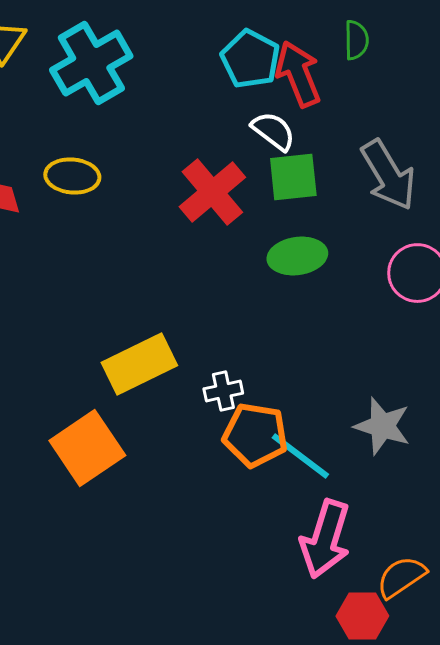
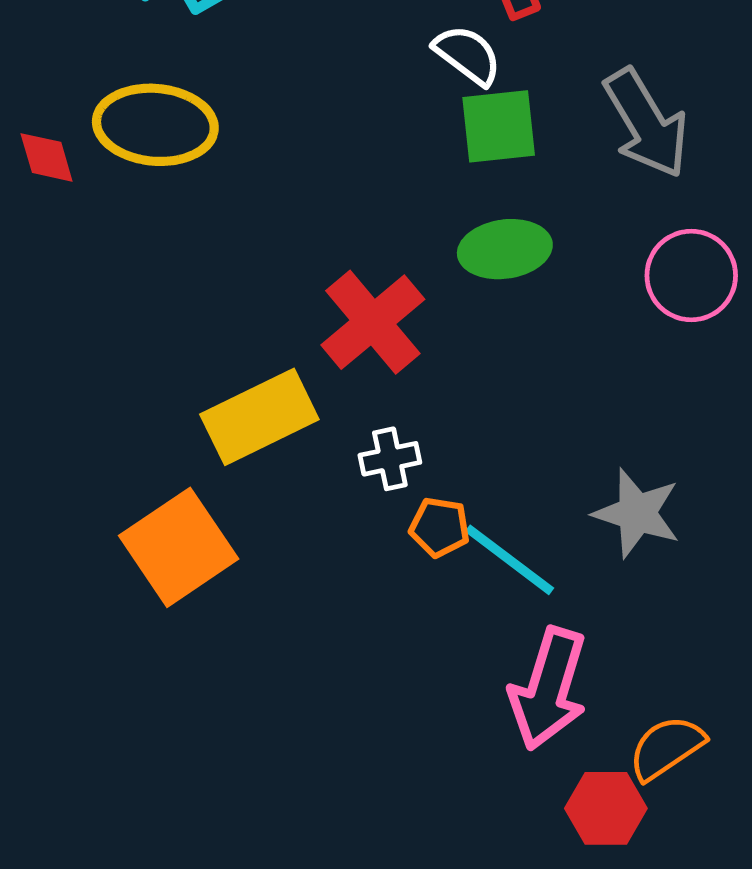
yellow ellipse: (72, 176) -> (155, 125), size x1.4
red cross: (212, 192) -> (373, 322), moved
orange pentagon: (255, 435) -> (440, 527), size x0.6

